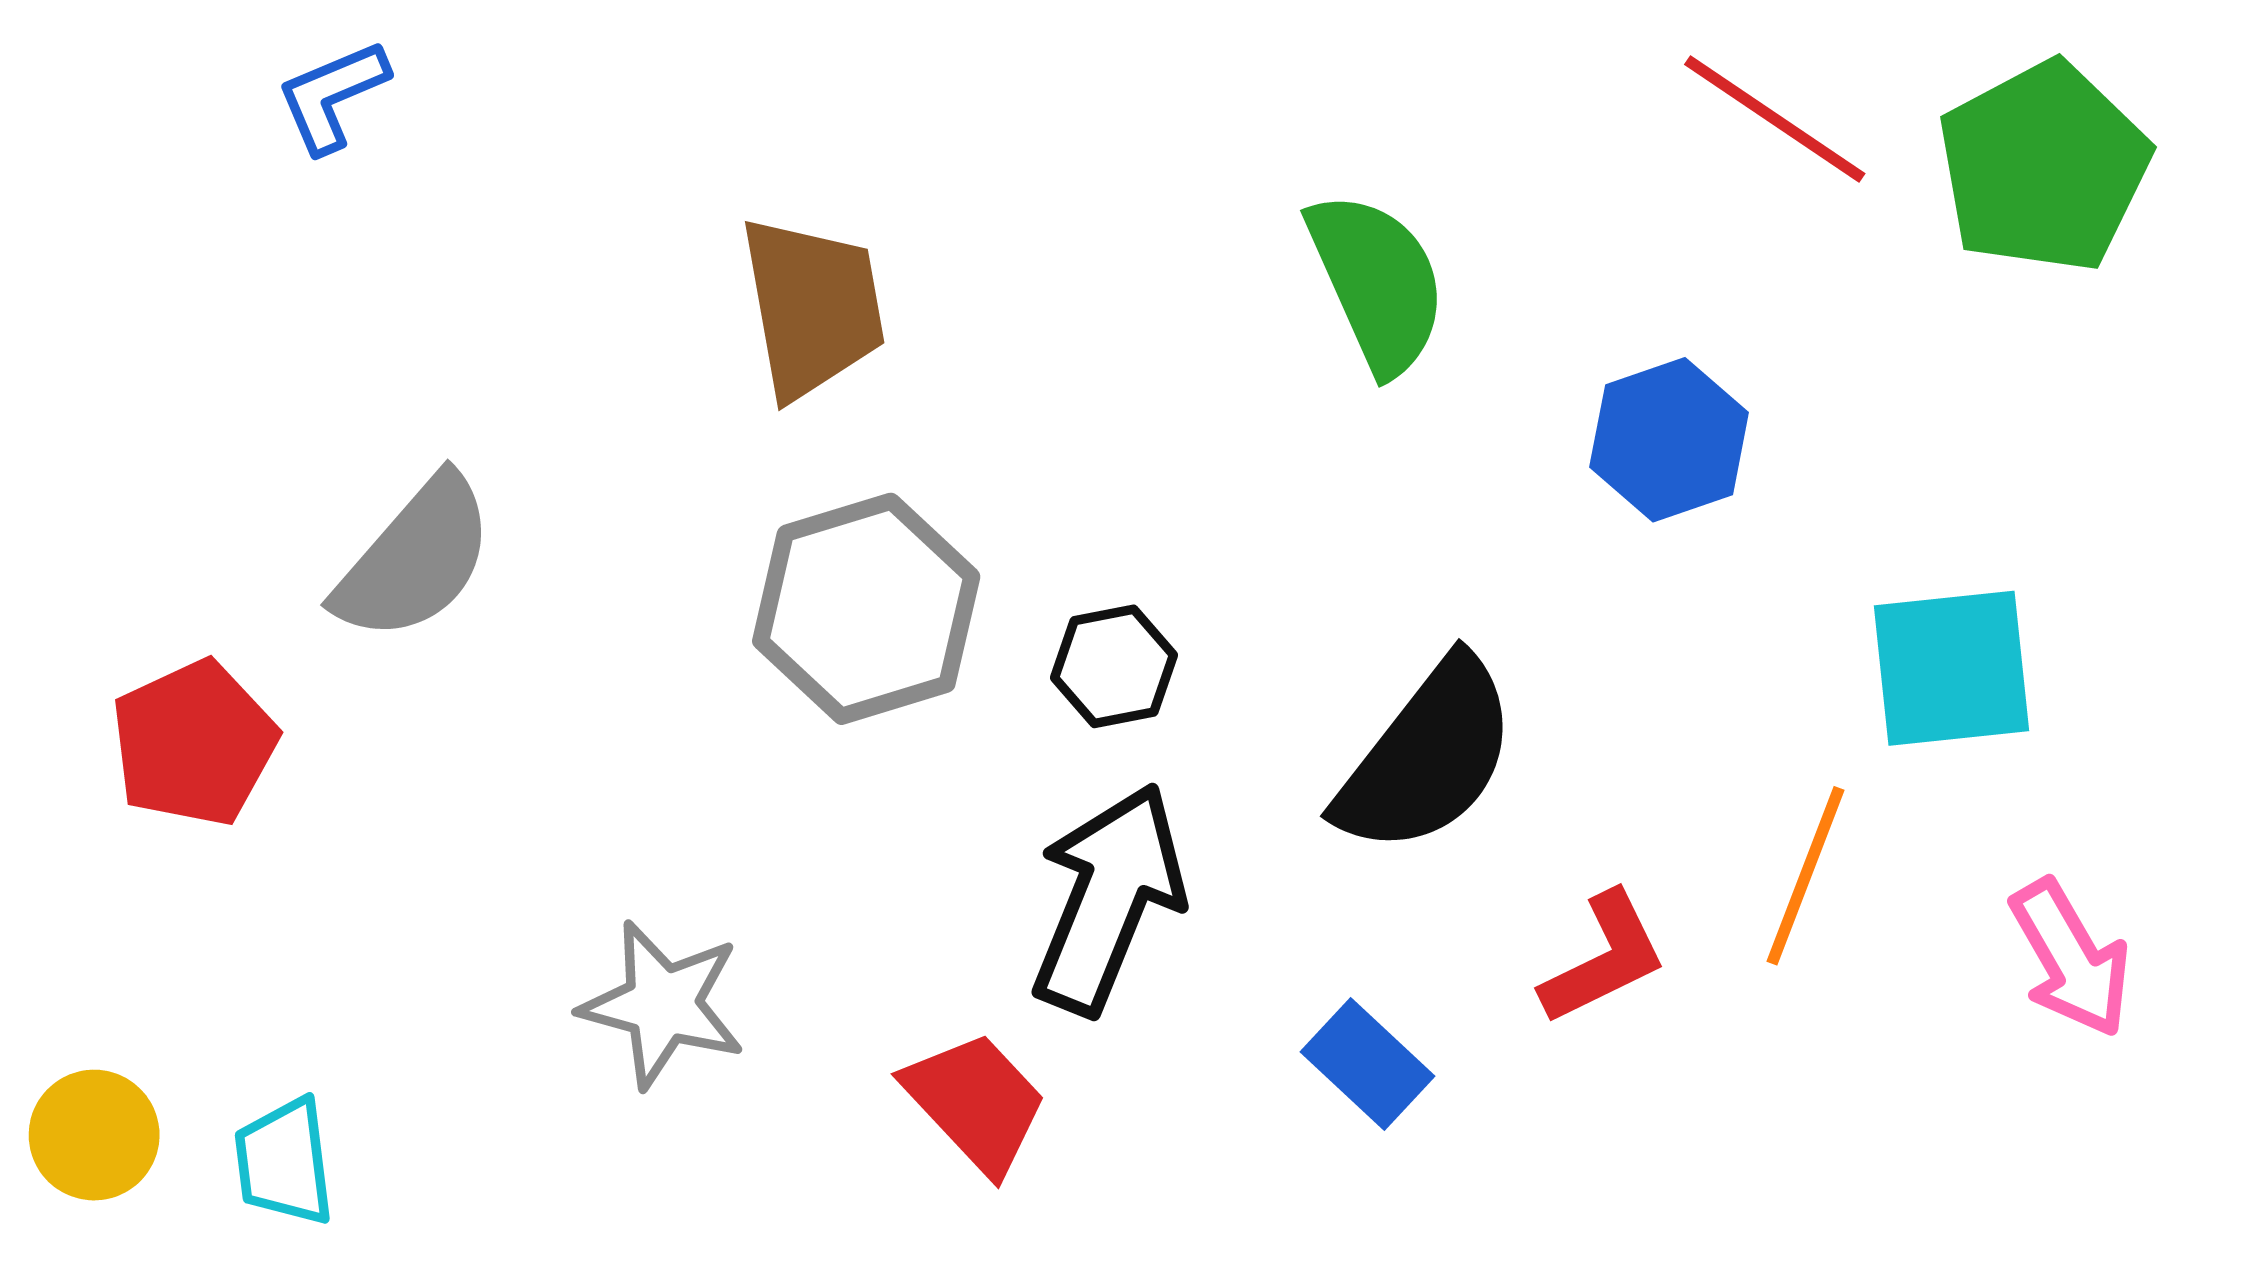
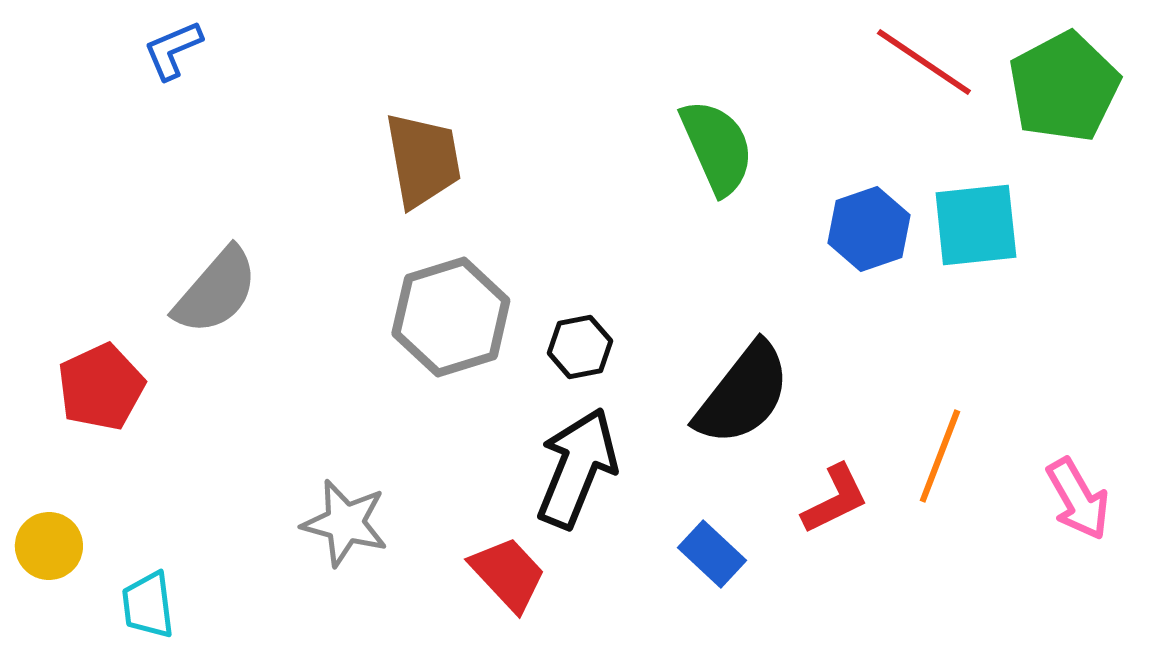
cyan square: (1951, 668) -> (976, 225), moved
yellow circle: (94, 1135) -> (49, 546), moved

